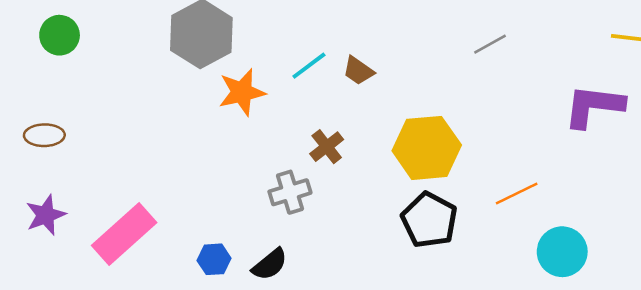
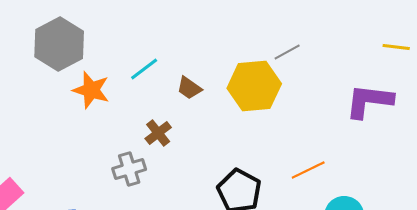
brown trapezoid: (358, 71) -> (189, 88), moved
orange star: (242, 92) -> (91, 90), turned 30
yellow hexagon: (427, 148) -> (254, 86), moved

